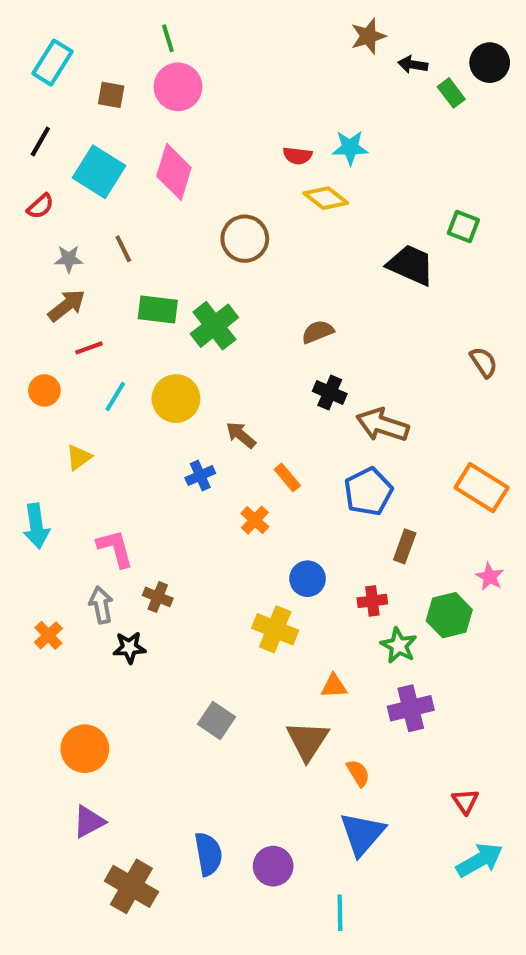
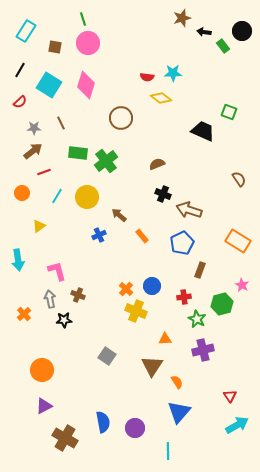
orange cross: (255, 520) -> (126, 289), moved

